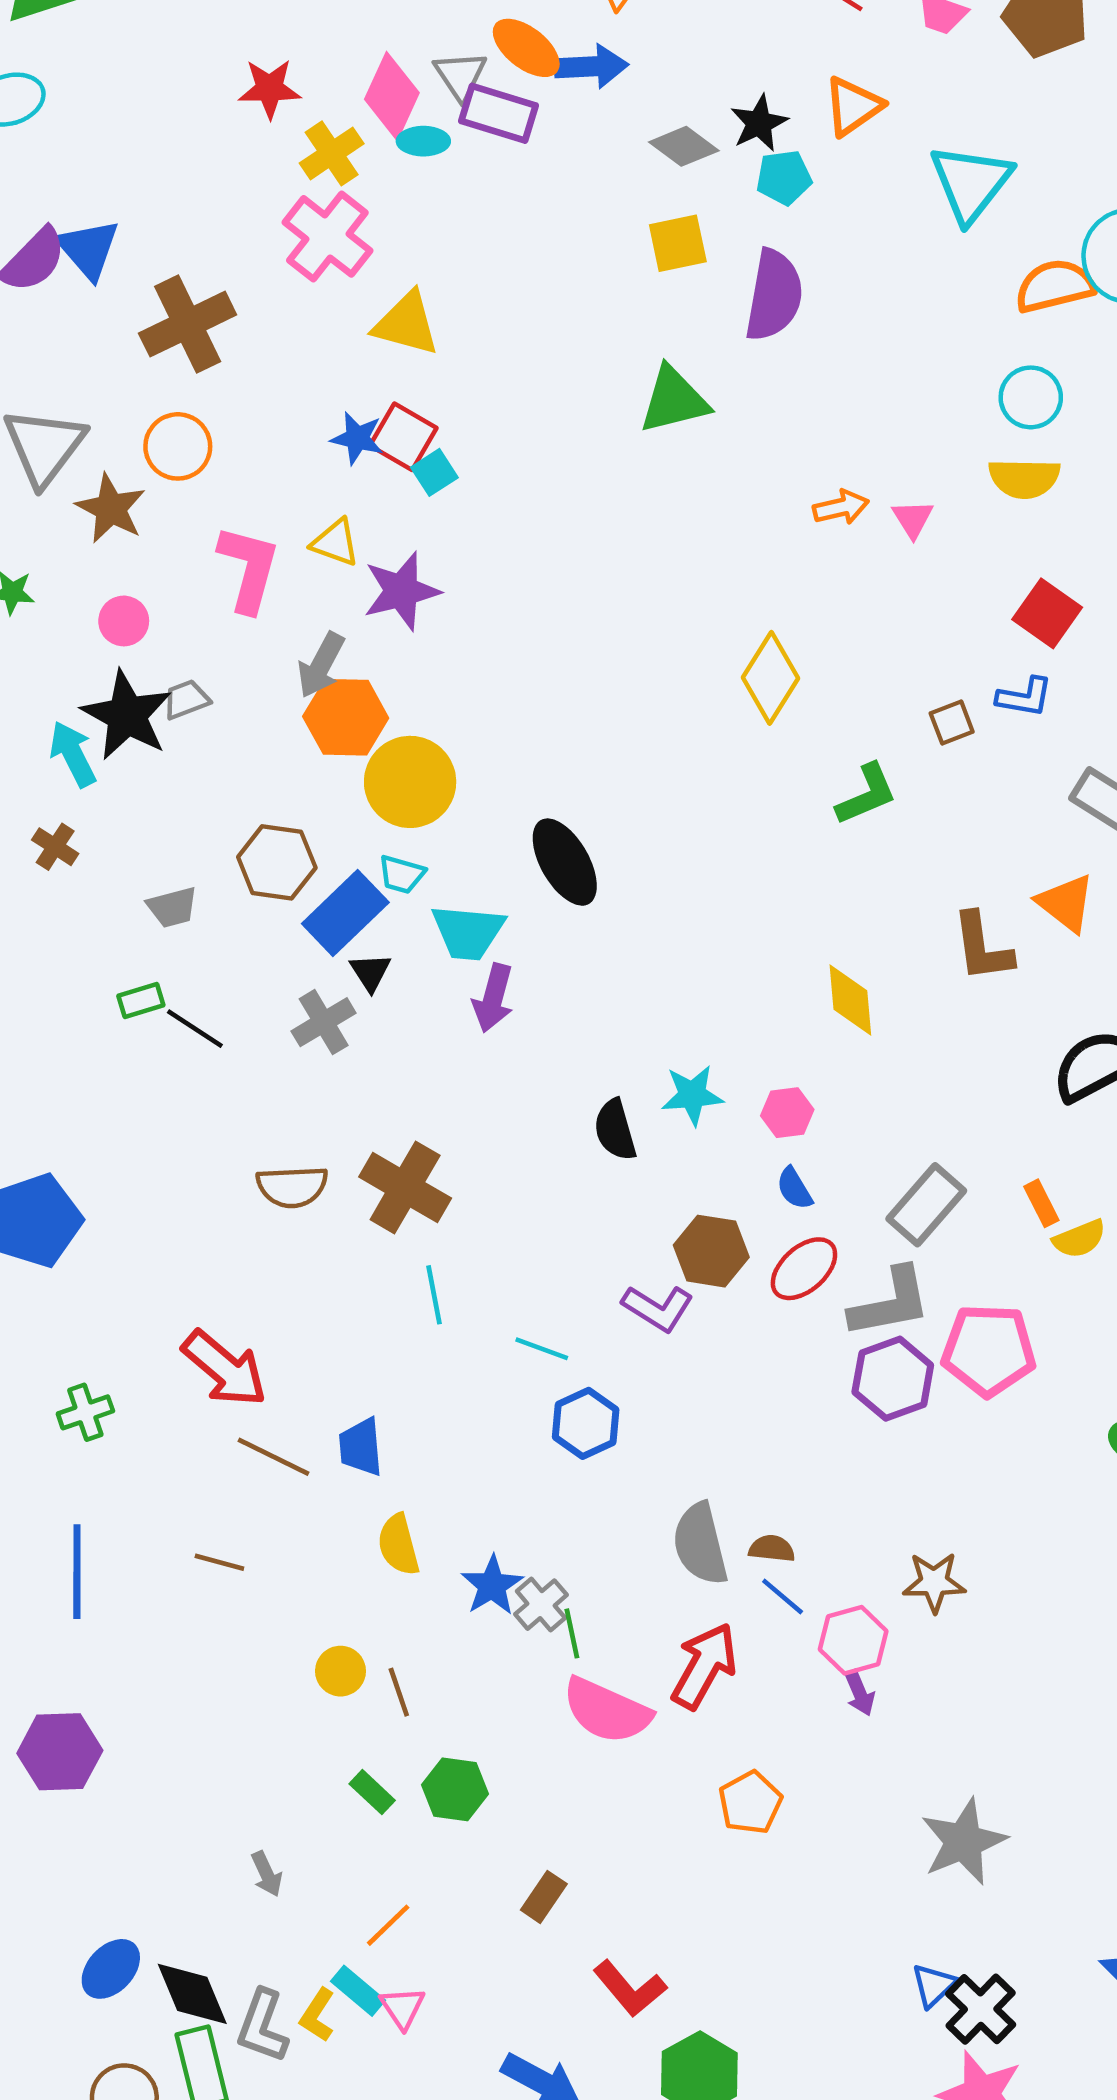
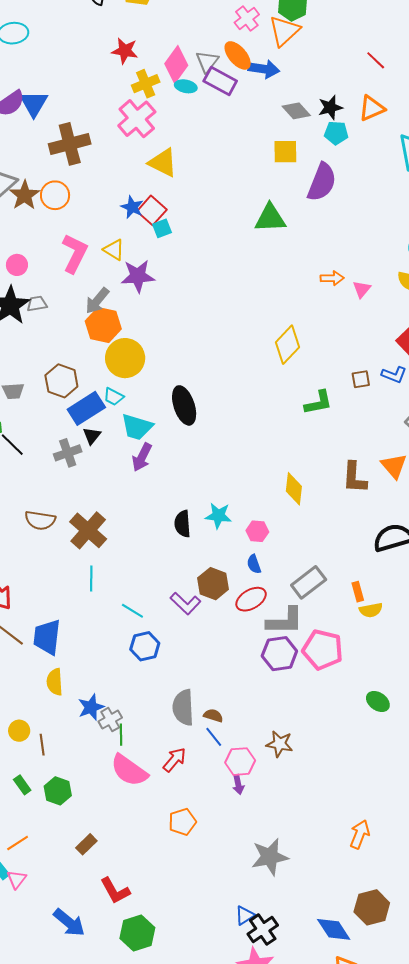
brown star: (111, 509) -> (25, 195), moved
blue trapezoid: (361, 1447) -> (47, 637), size x1.4
red arrow: (704, 1666) -> (174, 760), size x0.7

